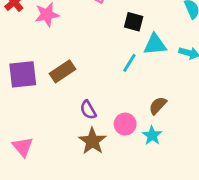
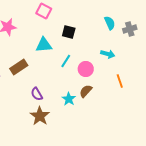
cyan triangle: (155, 44) -> (44, 45), moved
pink circle: (125, 124) -> (86, 69), moved
cyan star: (152, 135) -> (69, 99), moved

